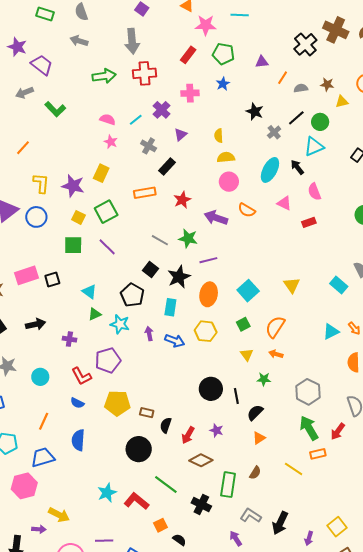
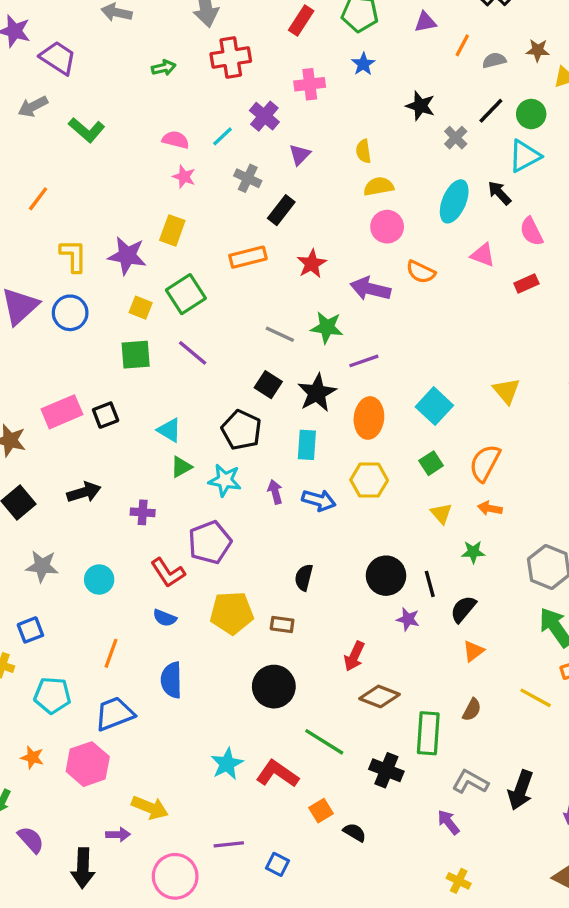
green arrow: (104, 76) -> (164, 68), size x0.6
black semicircle: (166, 425) -> (304, 577), moved
purple star: (216, 430) -> (408, 619), moved

